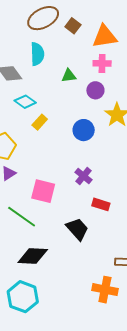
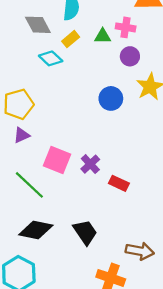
pink cross: (102, 63) -> (126, 27), moved
yellow rectangle: (40, 122) -> (71, 39), moved
purple cross: (84, 176) -> (90, 164), moved
black trapezoid: (77, 229) -> (85, 232), moved

